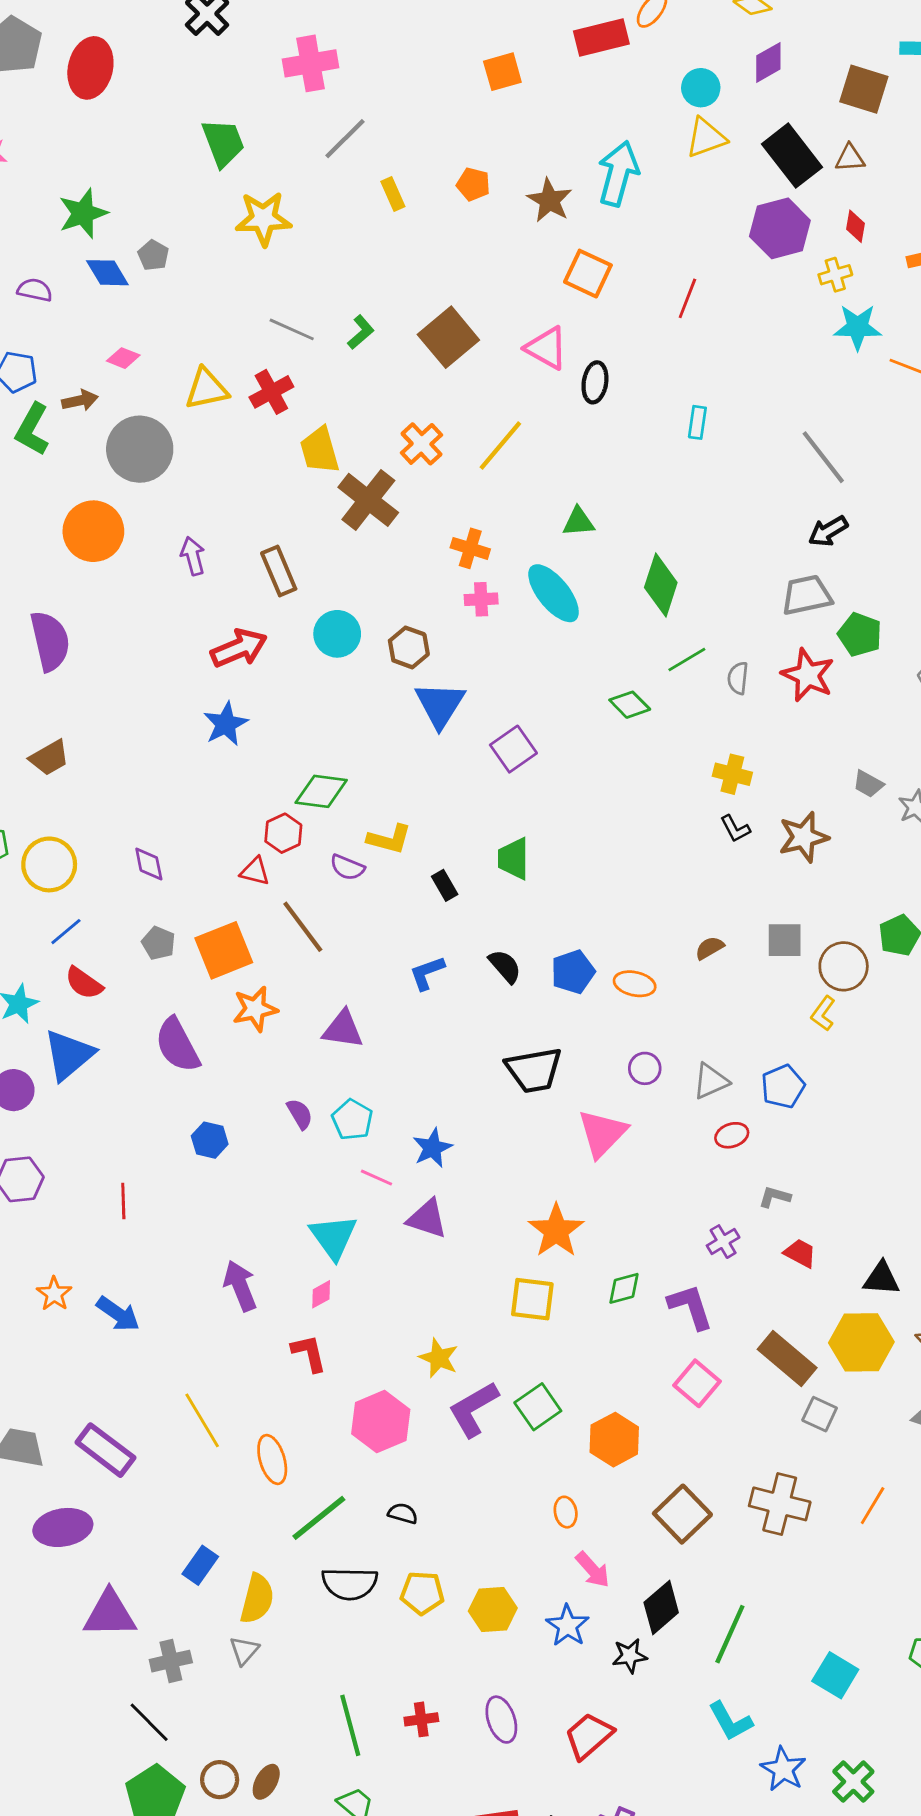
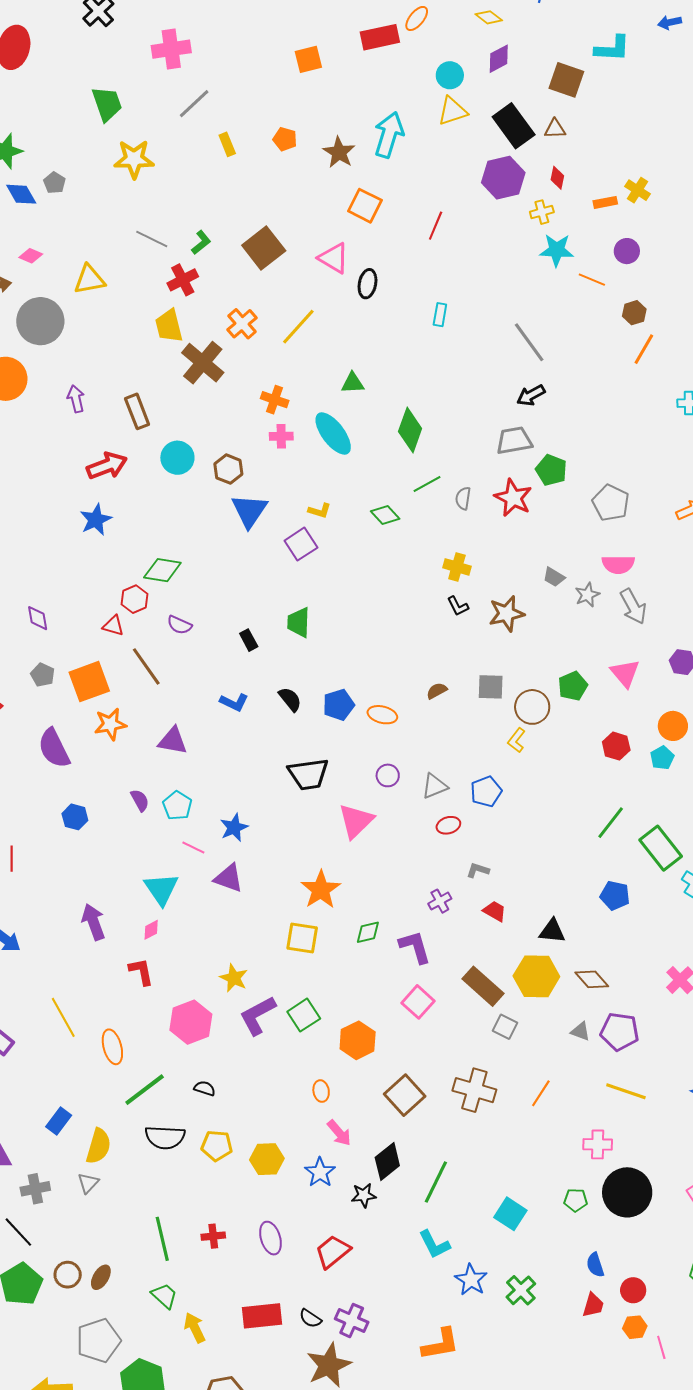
red cross: (271, 392) -> (183, 280), moved
yellow L-shape: (389, 839) -> (320, 511), moved, size x0.7
blue L-shape: (427, 973) -> (234, 702), turned -136

